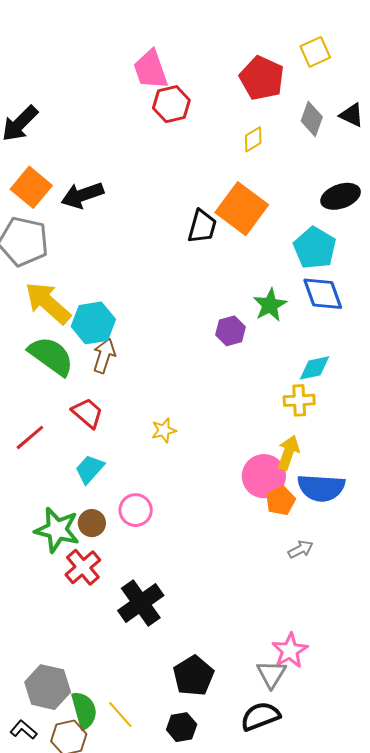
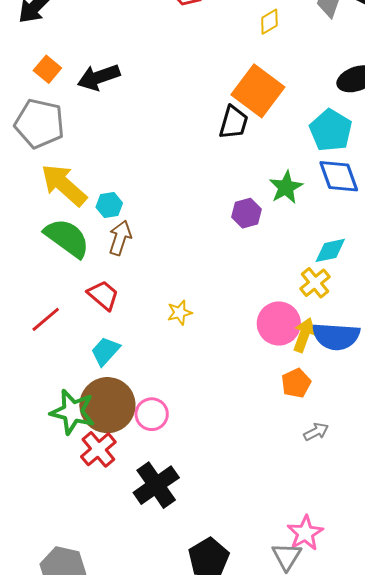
orange square: (31, 187) -> (47, 69), size x0.7
black trapezoid: (202, 226) -> (234, 122), moved
cyan hexagon: (93, 323) -> (109, 205), size x0.6
yellow cross: (299, 400) -> (315, 283), turned -36
pink circle: (264, 476) -> (279, 324), moved
blue semicircle: (321, 488) -> (336, 336), moved
pink circle: (136, 510) -> (152, 414), moved
brown circle: (92, 523) -> (107, 405), size x2.0

